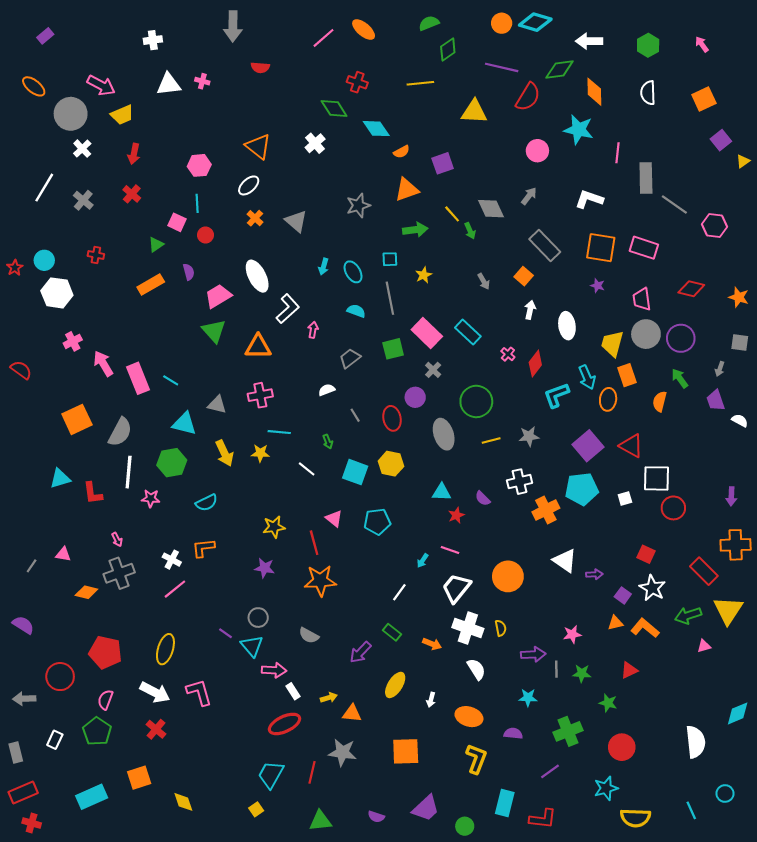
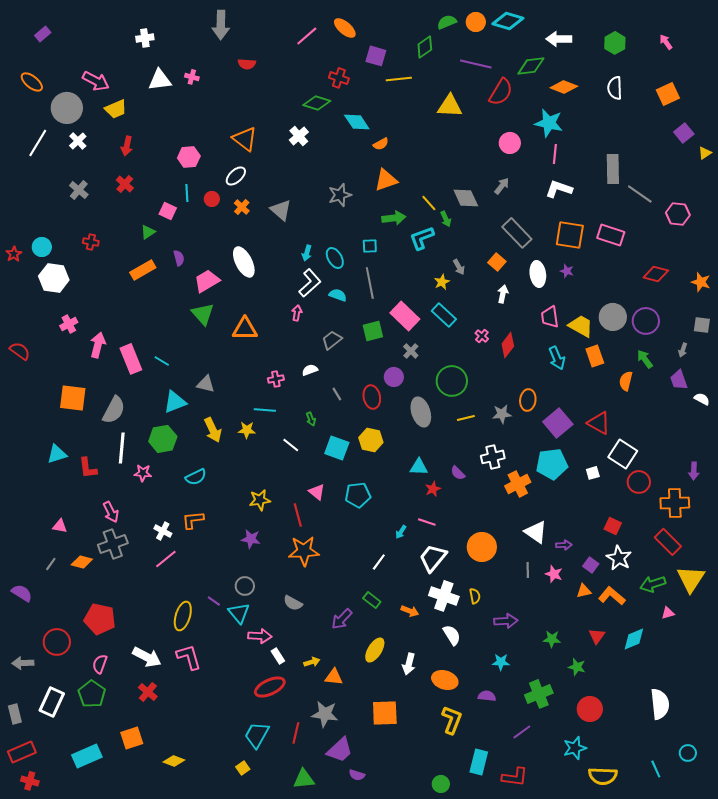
green semicircle: (429, 23) -> (447, 22), moved
orange diamond: (594, 92) -> (564, 87), turned -68
green diamond: (334, 109) -> (317, 103), turned -40
pink line: (618, 153) -> (555, 154), moved
purple square: (443, 163) -> (376, 56), moved, turned 35
white line: (44, 188) -> (38, 143), moved
red circle: (205, 235) -> (212, 199), moved
yellow star: (424, 275) -> (442, 282), moved
pink trapezoid: (642, 299) -> (550, 317), moved
white L-shape: (288, 309) -> (310, 283), moved
white ellipse: (567, 326) -> (538, 274), moved
yellow trapezoid: (612, 344) -> (581, 326), turned 104
pink arrow: (103, 364) -> (98, 345), turned 45
pink cross: (260, 395) -> (276, 379), moved, size x0.7
cyan L-shape: (556, 395) -> (422, 238), moved
orange ellipse: (608, 399) -> (528, 400), moved
orange square: (77, 419) -> (73, 398), turned 32
cyan triangle: (184, 424) -> (175, 402), turned -35
white square: (657, 478) -> (623, 454), turned 32
pink arrow: (117, 540) -> (111, 512), size x1.5
orange cross: (736, 545) -> (675, 503), moved
gray line: (32, 566) -> (51, 564), moved
pink star: (572, 634) -> (554, 574), moved, turned 30
yellow ellipse: (165, 649) -> (183, 616), moved
gray line: (556, 669) -> (528, 570), moved
red triangle: (629, 670) -> (597, 636), turned -30
white arrow: (431, 700) -> (409, 664), size x1.5
cyan diamond: (738, 713) -> (634, 639), moved
white rectangle: (55, 740) -> (52, 702), size x1.6
yellow diamond: (183, 802) -> (174, 761), turned -50
purple trapezoid: (426, 808) -> (340, 750), moved

